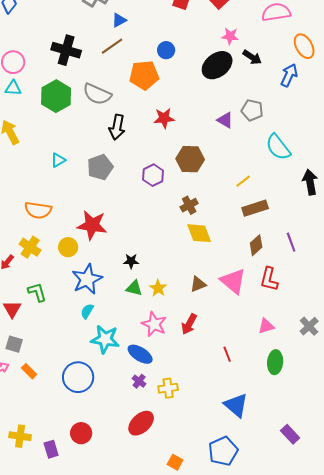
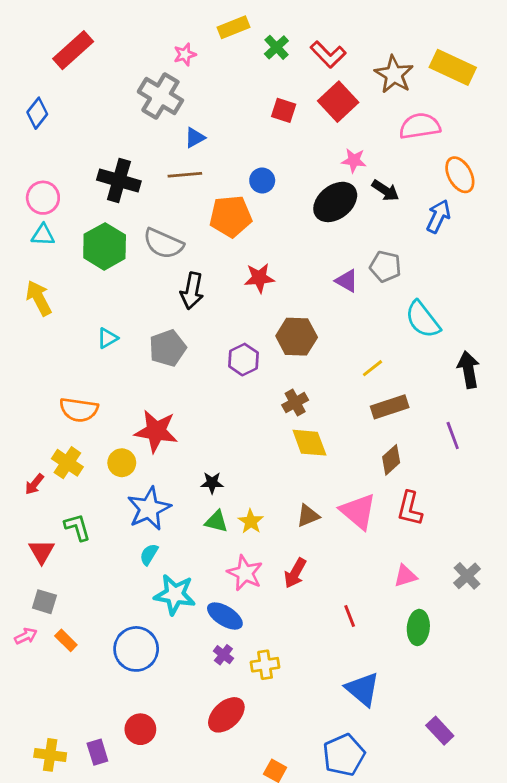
brown line: (112, 46) -> (185, 175), turned 30
purple line: (291, 242) -> (453, 436), moved
yellow cross: (20, 436) -> (50, 755), moved

